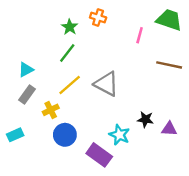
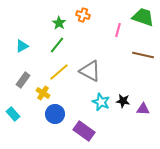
cyan triangle: (26, 70) -> (22, 46), moved
yellow cross: (51, 110) -> (43, 93), turned -32
cyan rectangle: (15, 135) -> (13, 114), turned 72
cyan star: (119, 135) -> (101, 102), moved

